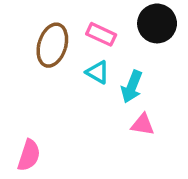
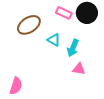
pink rectangle: (101, 34) -> (64, 13), moved
brown ellipse: (52, 45) -> (29, 25), turned 40

